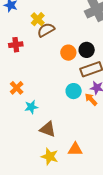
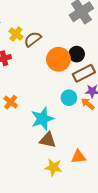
yellow cross: (38, 19) -> (16, 34), moved
orange circle: (68, 53) -> (58, 59), size x1.5
cyan star: (31, 107) -> (42, 119), moved, size x1.6

